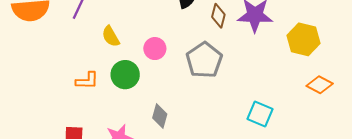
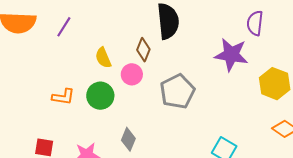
brown diamond: (218, 16) -> (143, 50), moved
yellow semicircle: (111, 36) -> (103, 58), moved

